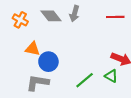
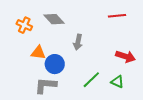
gray arrow: (75, 14) -> (78, 42), moved
green triangle: (111, 76) -> (117, 82), moved

